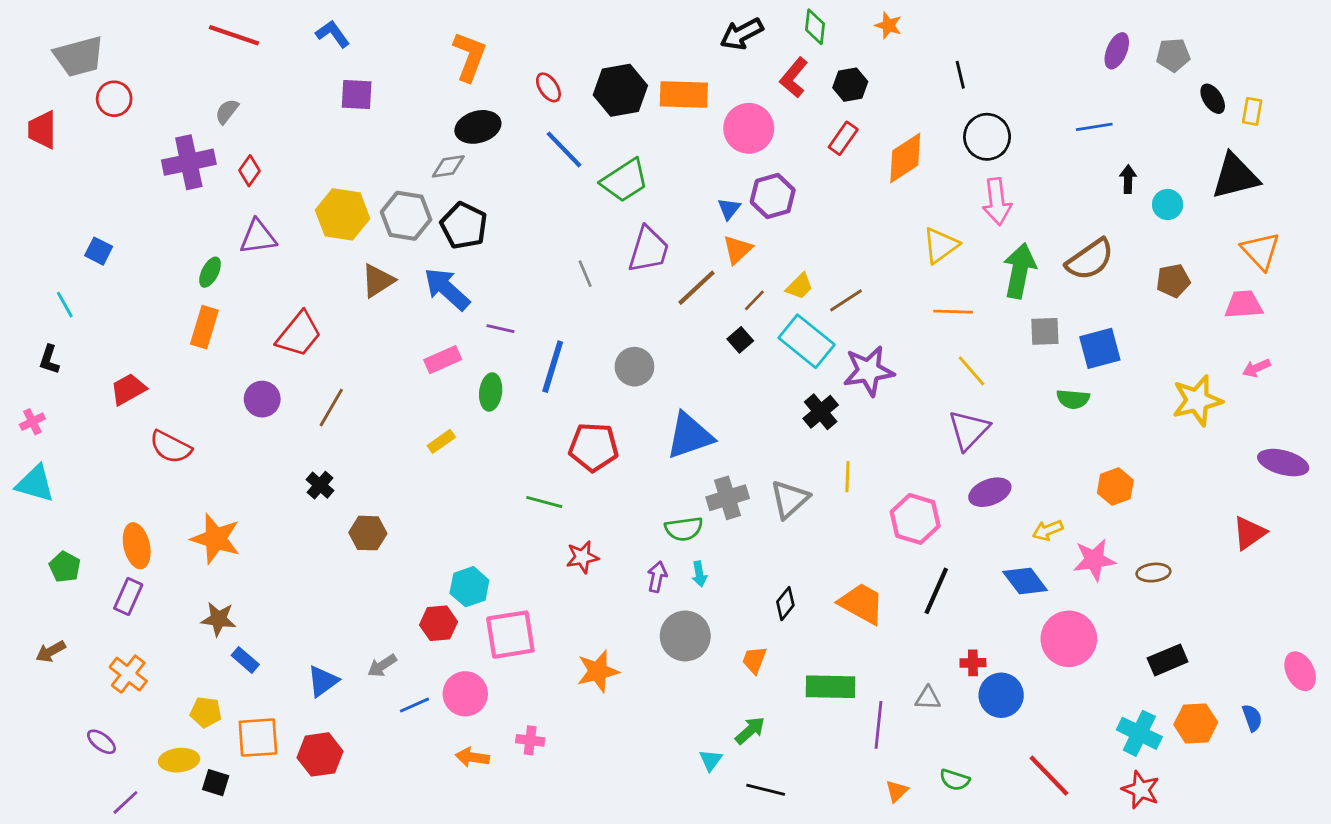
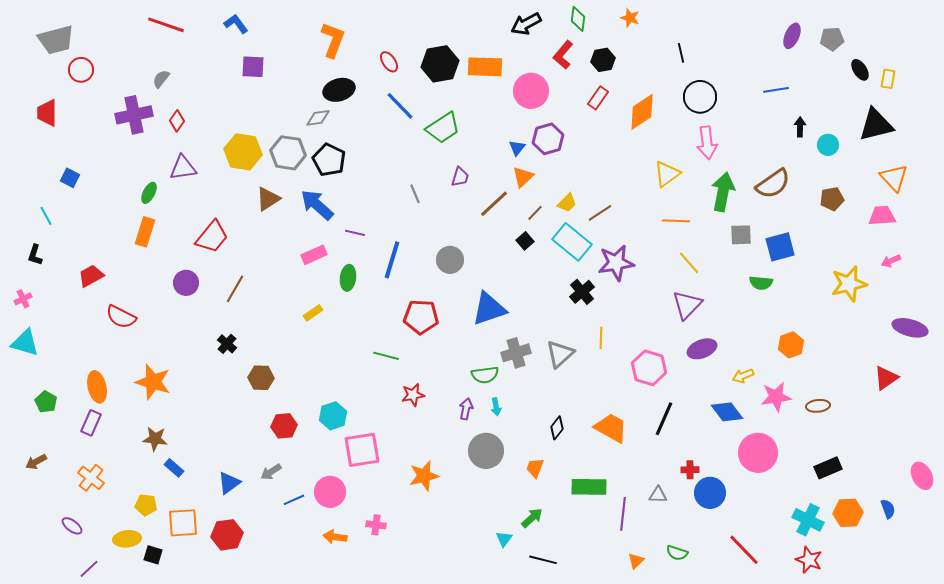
red trapezoid: (42, 130) -> (47, 113), moved
purple trapezoid: (649, 250) -> (460, 177), size x0.6
red hexagon: (438, 623) -> (284, 426), moved

